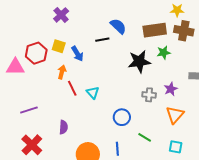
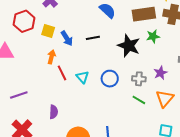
black line: (102, 40) -> (93, 38), moved
red hexagon: (36, 53) -> (24, 21), moved
black star: (139, 62) -> (129, 46), turned 30
blue circle: (122, 117) -> (110, 79), moved
green line: (145, 137) -> (139, 100), moved

